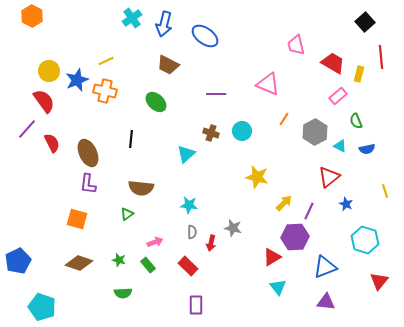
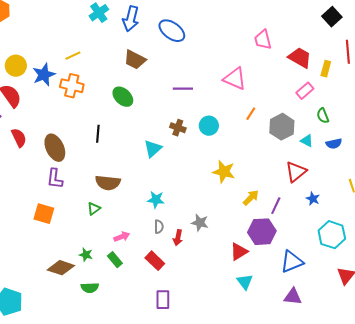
brown diamond: (79, 263) -> (61, 268), moved

